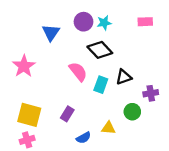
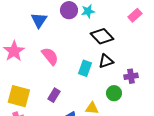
pink rectangle: (145, 22) -> (135, 15), moved, turned -40
black diamond: (100, 50) -> (102, 36), moved
pink semicircle: (78, 72) -> (50, 56), moved

